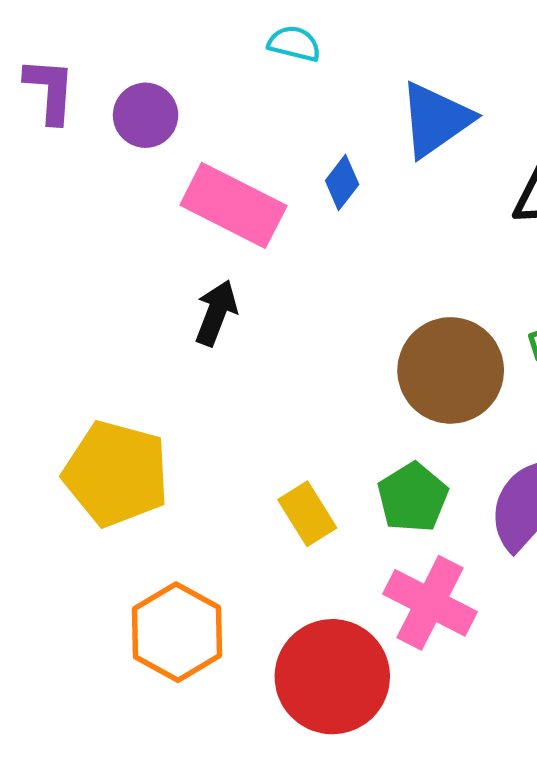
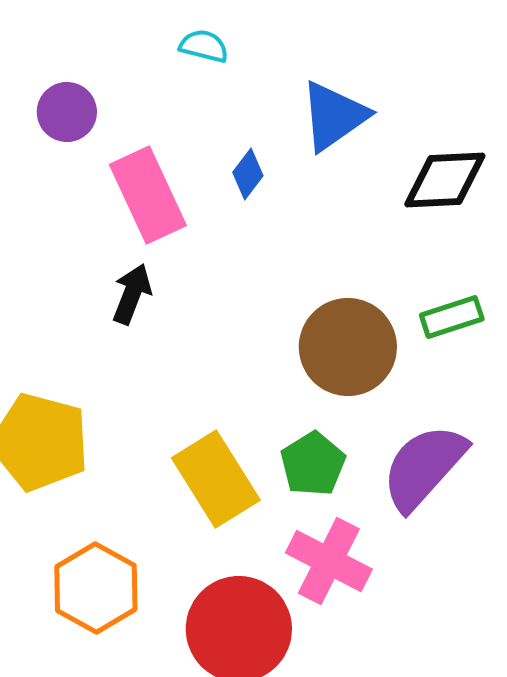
pink rectangle: (233, 205) -> (148, 195), turned 38
yellow rectangle: (307, 514) -> (216, 479), size x1.6

